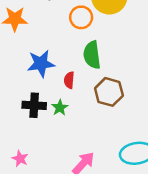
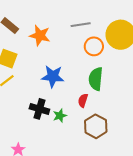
red semicircle: (69, 80) -> (83, 100), moved
brown hexagon: (109, 92) -> (96, 126), moved

